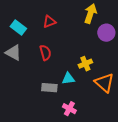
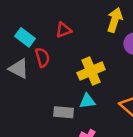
red semicircle: (45, 53) -> (42, 57), moved
yellow cross: (85, 64) -> (91, 71), moved, size x1.5

